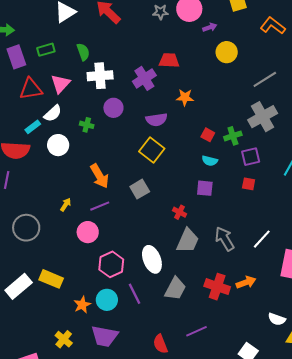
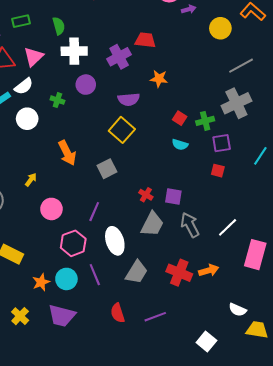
yellow circle: (227, 52) -> (220, 28), moved
purple square: (205, 188) -> (173, 196), moved
purple line: (100, 206) -> (94, 212), moved, turned -48
red semicircle: (160, 344) -> (118, 313), moved

